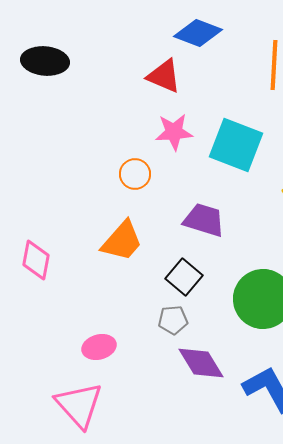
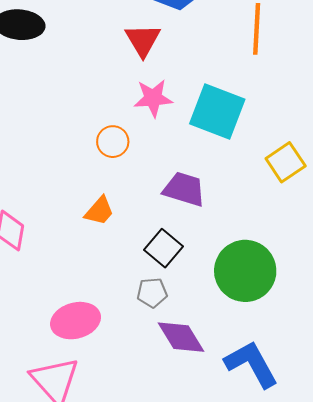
red triangle: (164, 76) -> (143, 40), turned 36
orange trapezoid: (122, 241) -> (99, 211), size x0.7
pink ellipse: (99, 347) -> (76, 321), size x1.4

